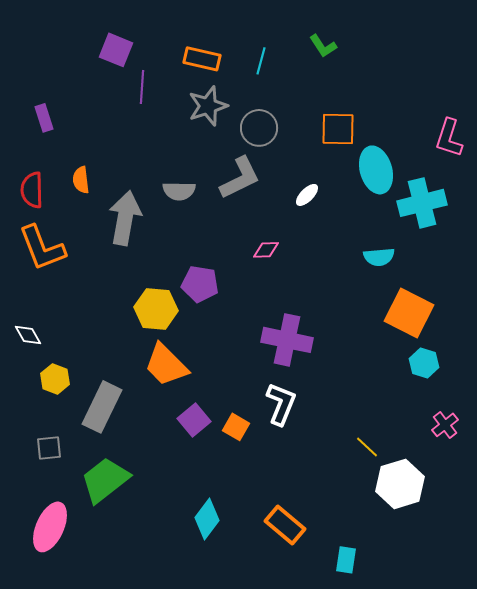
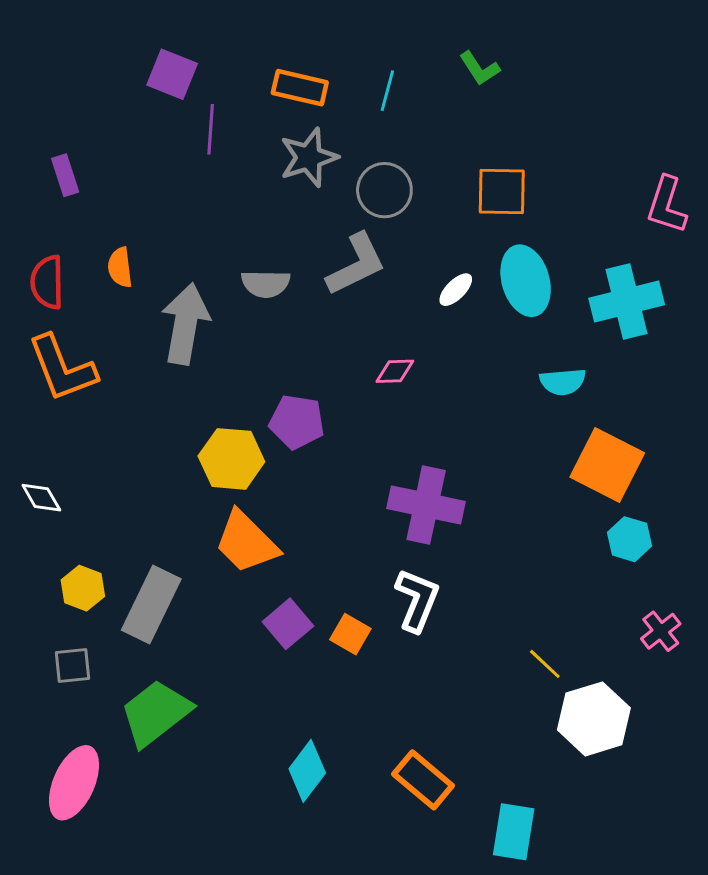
cyan ellipse: (376, 170) -> (526, 281), moved
yellow hexagon: (55, 379) -> (83, 588), moved
cyan rectangle: (346, 560) -> (514, 832), size x1.4

